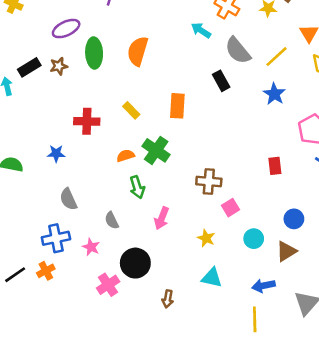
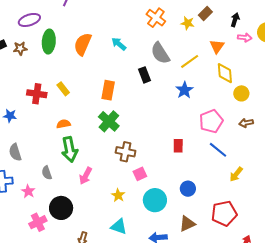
cyan arrow: (201, 30) -> (119, 44), moved
yellow rectangle: (131, 110) -> (63, 89), moved
green cross: (156, 150) -> (109, 121), moved
green arrow: (137, 187) -> (70, 149), size x1.4
cyan circle: (254, 239) -> (155, 200), size x1.5
brown triangle: (286, 251) -> (187, 224), moved

